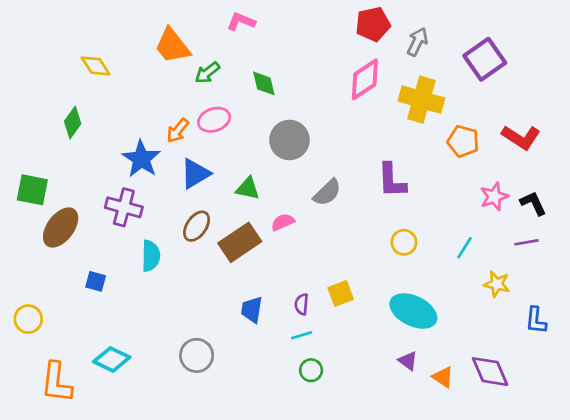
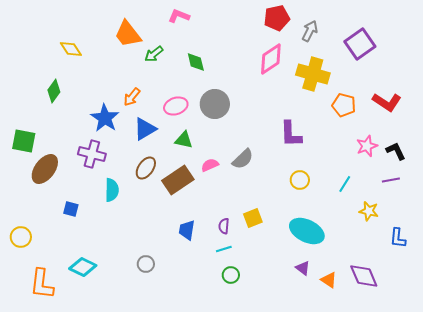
pink ellipse: (214, 120) -> (176, 106), moved
gray semicircle: (327, 192) -> (243, 159), moved
gray circle: (197, 355) -> (146, 264), size x0.7

